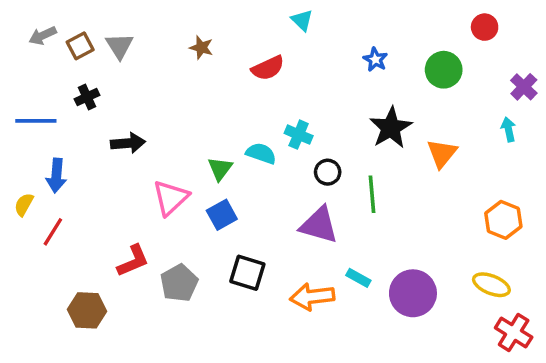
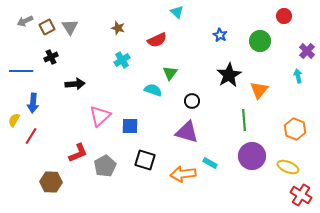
cyan cross: (299, 135) -> (122, 60), moved, turned 35
green triangle: (220, 169) -> (170, 73), moved
green line: (372, 194) -> (244, 120), moved
blue square: (222, 215) -> (130, 126), turned 30
purple circle: (413, 293) -> (252, 156), moved

